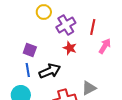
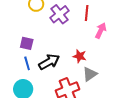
red star: (70, 48) -> (80, 56), moved

